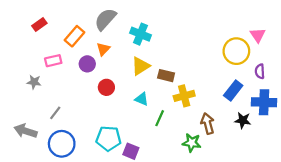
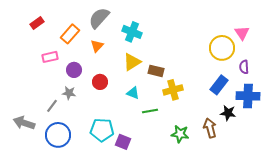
purple circle: (87, 64) -> (74, 70), moved
gray star: (34, 82) -> (69, 93), moved
green line: (160, 118) -> (150, 111), turned 56
brown arrow: (208, 124) -> (210, 128), moved

